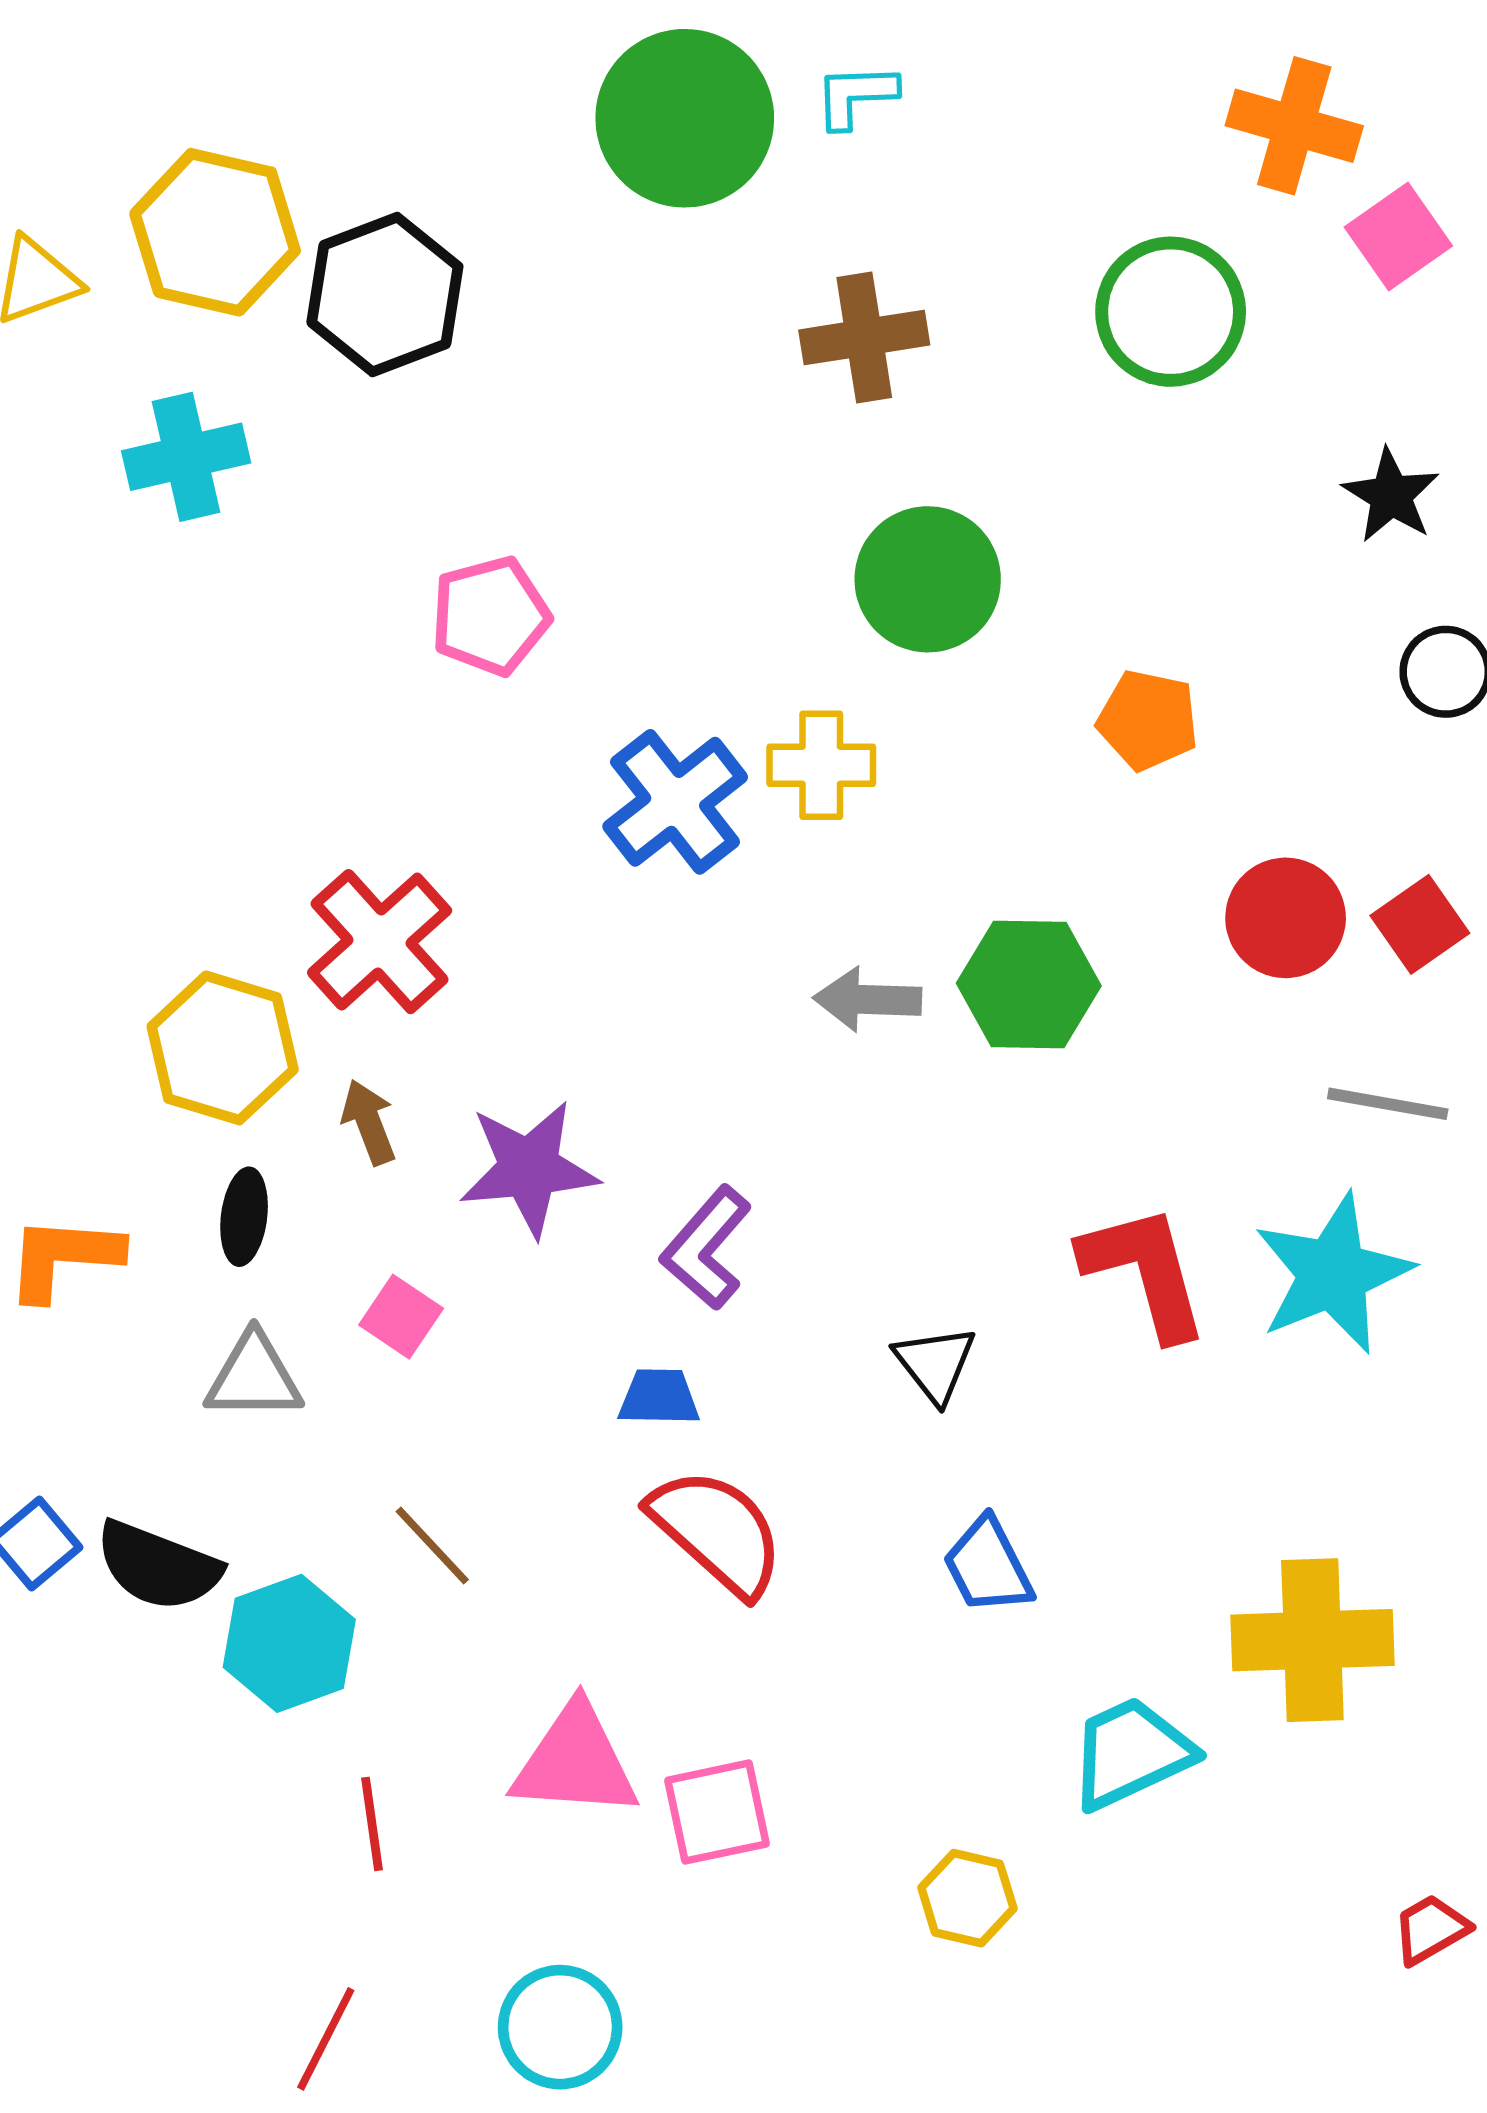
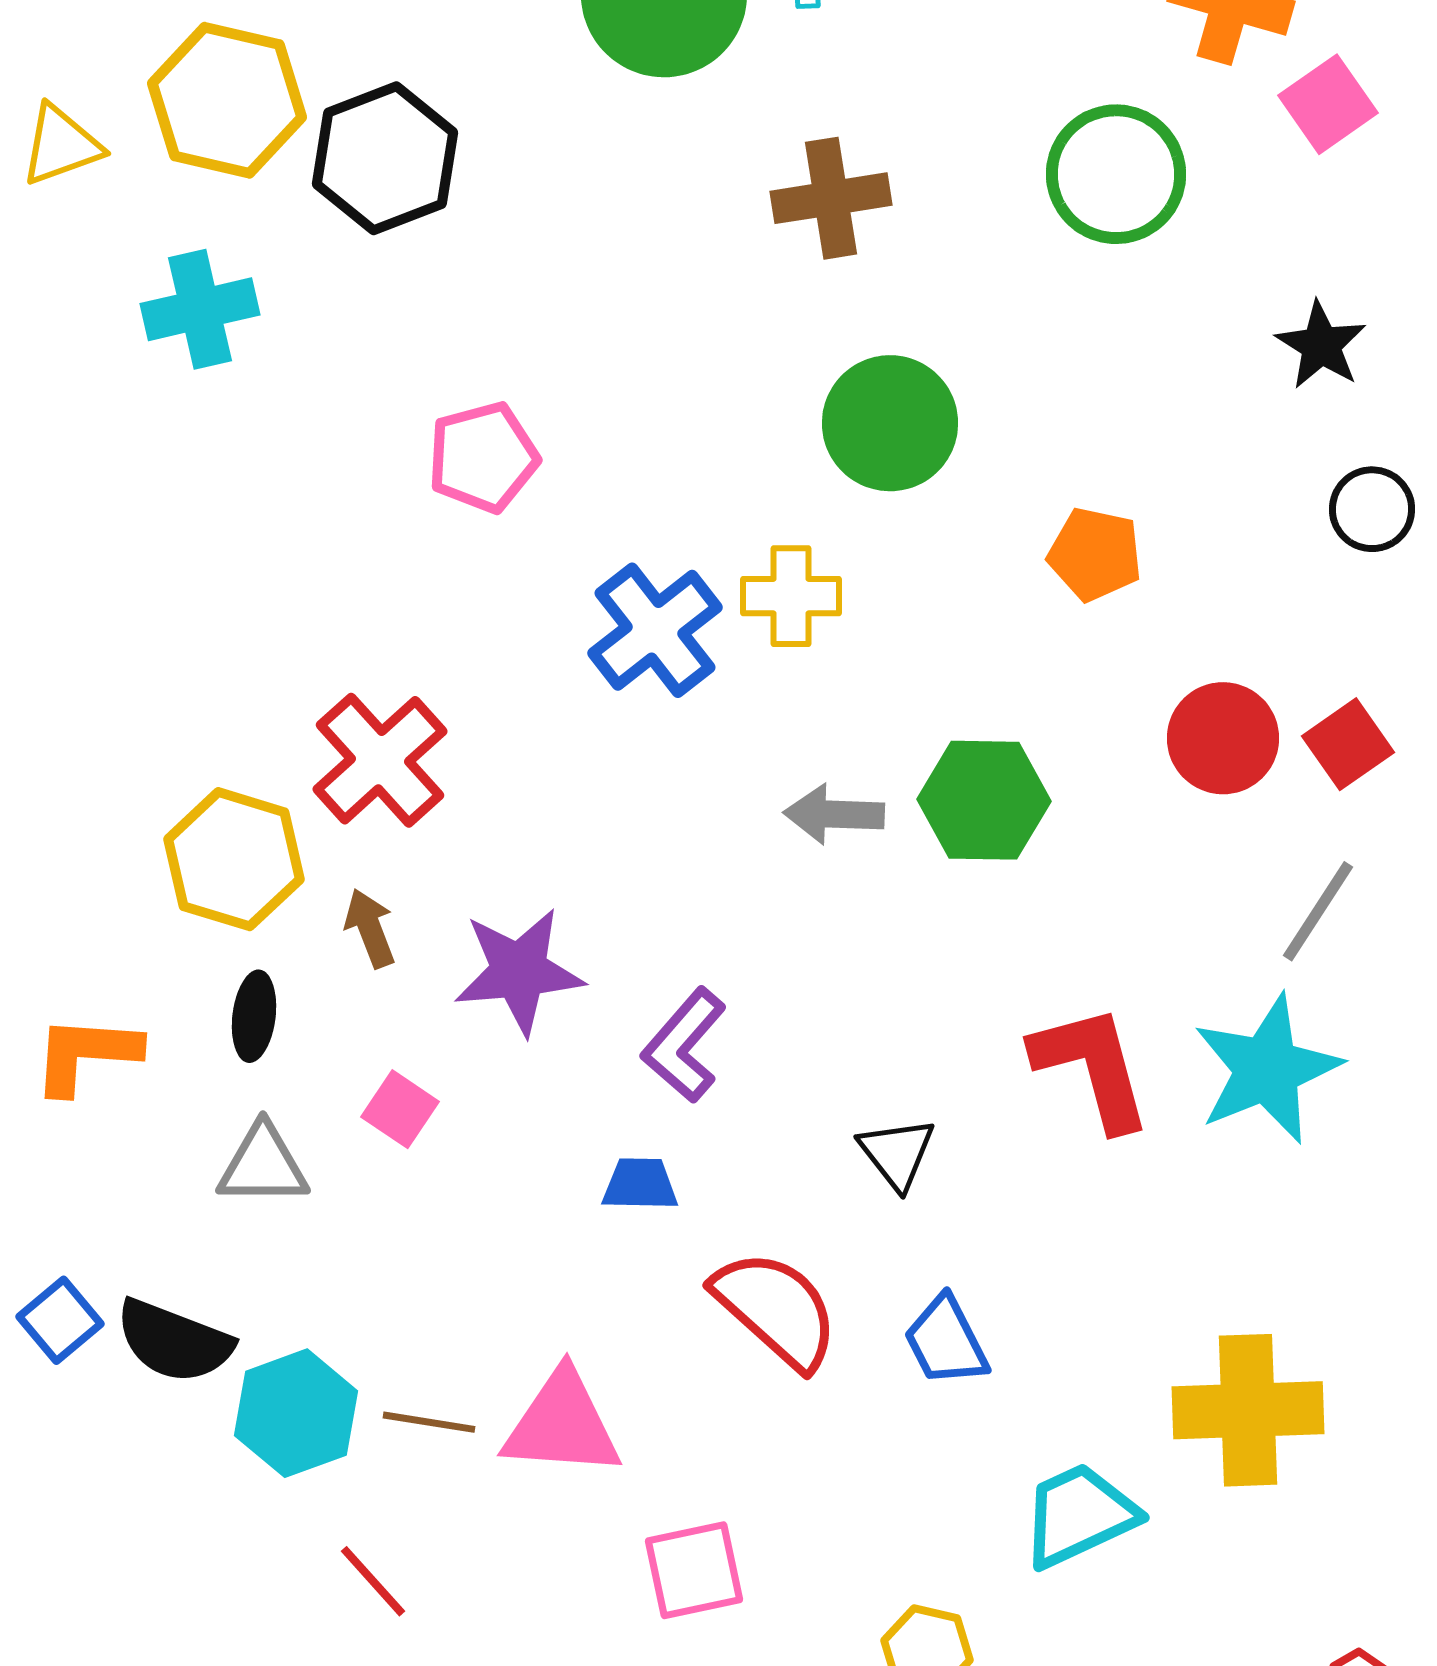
gray line: (1388, 1104) -> (1318, 911), turned -67
red semicircle: (717, 1532) -> (776, 1309), moved
brown line: (432, 1546) -> (429, 1422), moved, turned -38
pink triangle: (575, 1762) -> (562, 1424), moved
red line: (372, 1824) -> (373, 1581), turned -34

